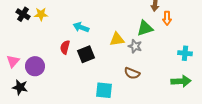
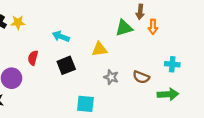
green triangle: (145, 28) -> (124, 28), moved
gray star: (135, 46) -> (111, 77), moved
red semicircle: (65, 47) -> (33, 58), moved
brown semicircle: (132, 73) -> (141, 77), moved

